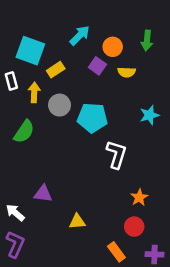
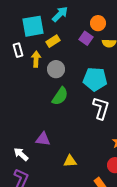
cyan arrow: (80, 35) -> (60, 14), moved
cyan square: (30, 51) -> (33, 26), turned -30
cyan pentagon: (92, 118) -> (95, 79), moved
green semicircle: (24, 132) -> (60, 96), moved

